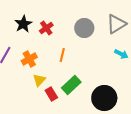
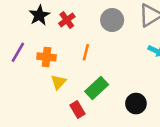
orange cross: (29, 59) -> (47, 57), turned 35
red rectangle: (51, 94) -> (78, 109), moved
black circle: (104, 98) -> (136, 104), size x0.7

